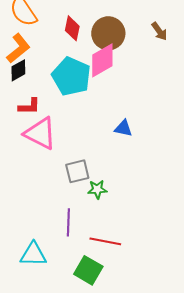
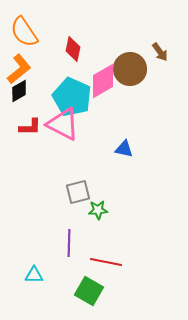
brown circle: (108, 33) -> (130, 69), moved
pink triangle: (40, 133) -> (63, 124), moved
cyan triangle: (33, 254) -> (34, 275), size x0.7

